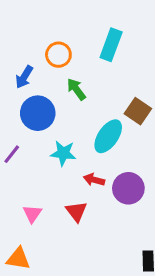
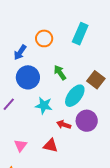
green arrow: (76, 89) -> (60, 73), moved
purple circle: (128, 188) -> (87, 121), moved
red triangle: (76, 211) -> (51, 146), turned -42

